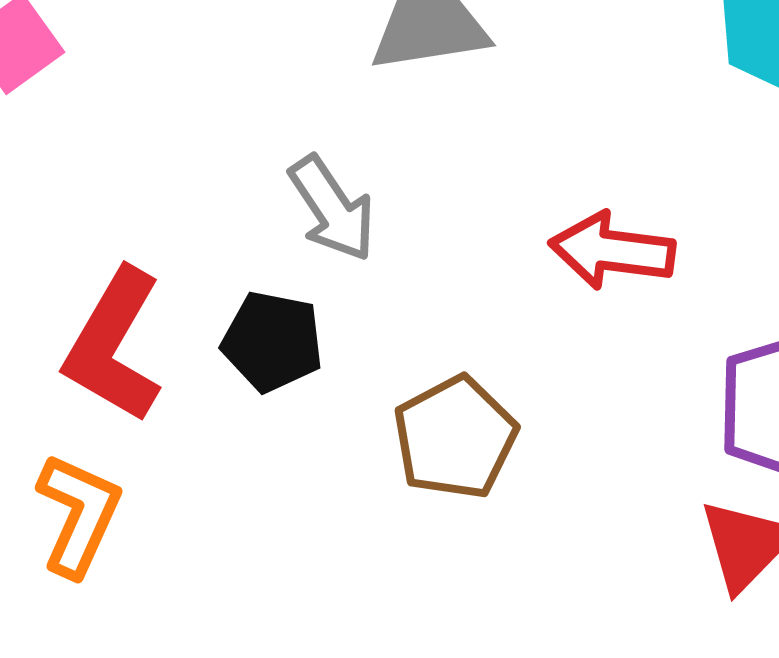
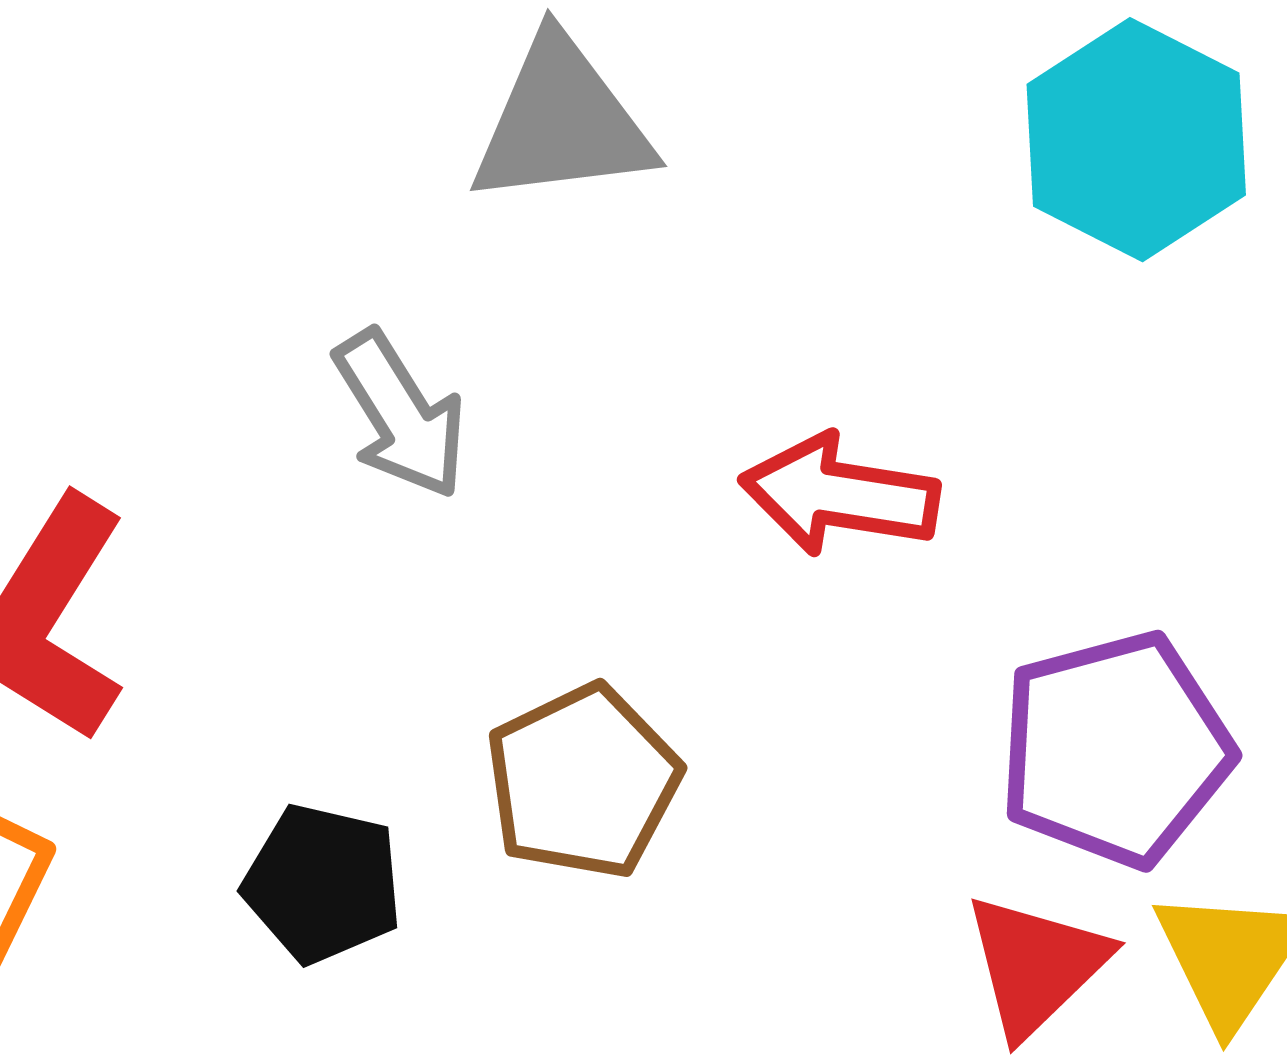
black pentagon: (272, 342) -> (323, 884), moved

